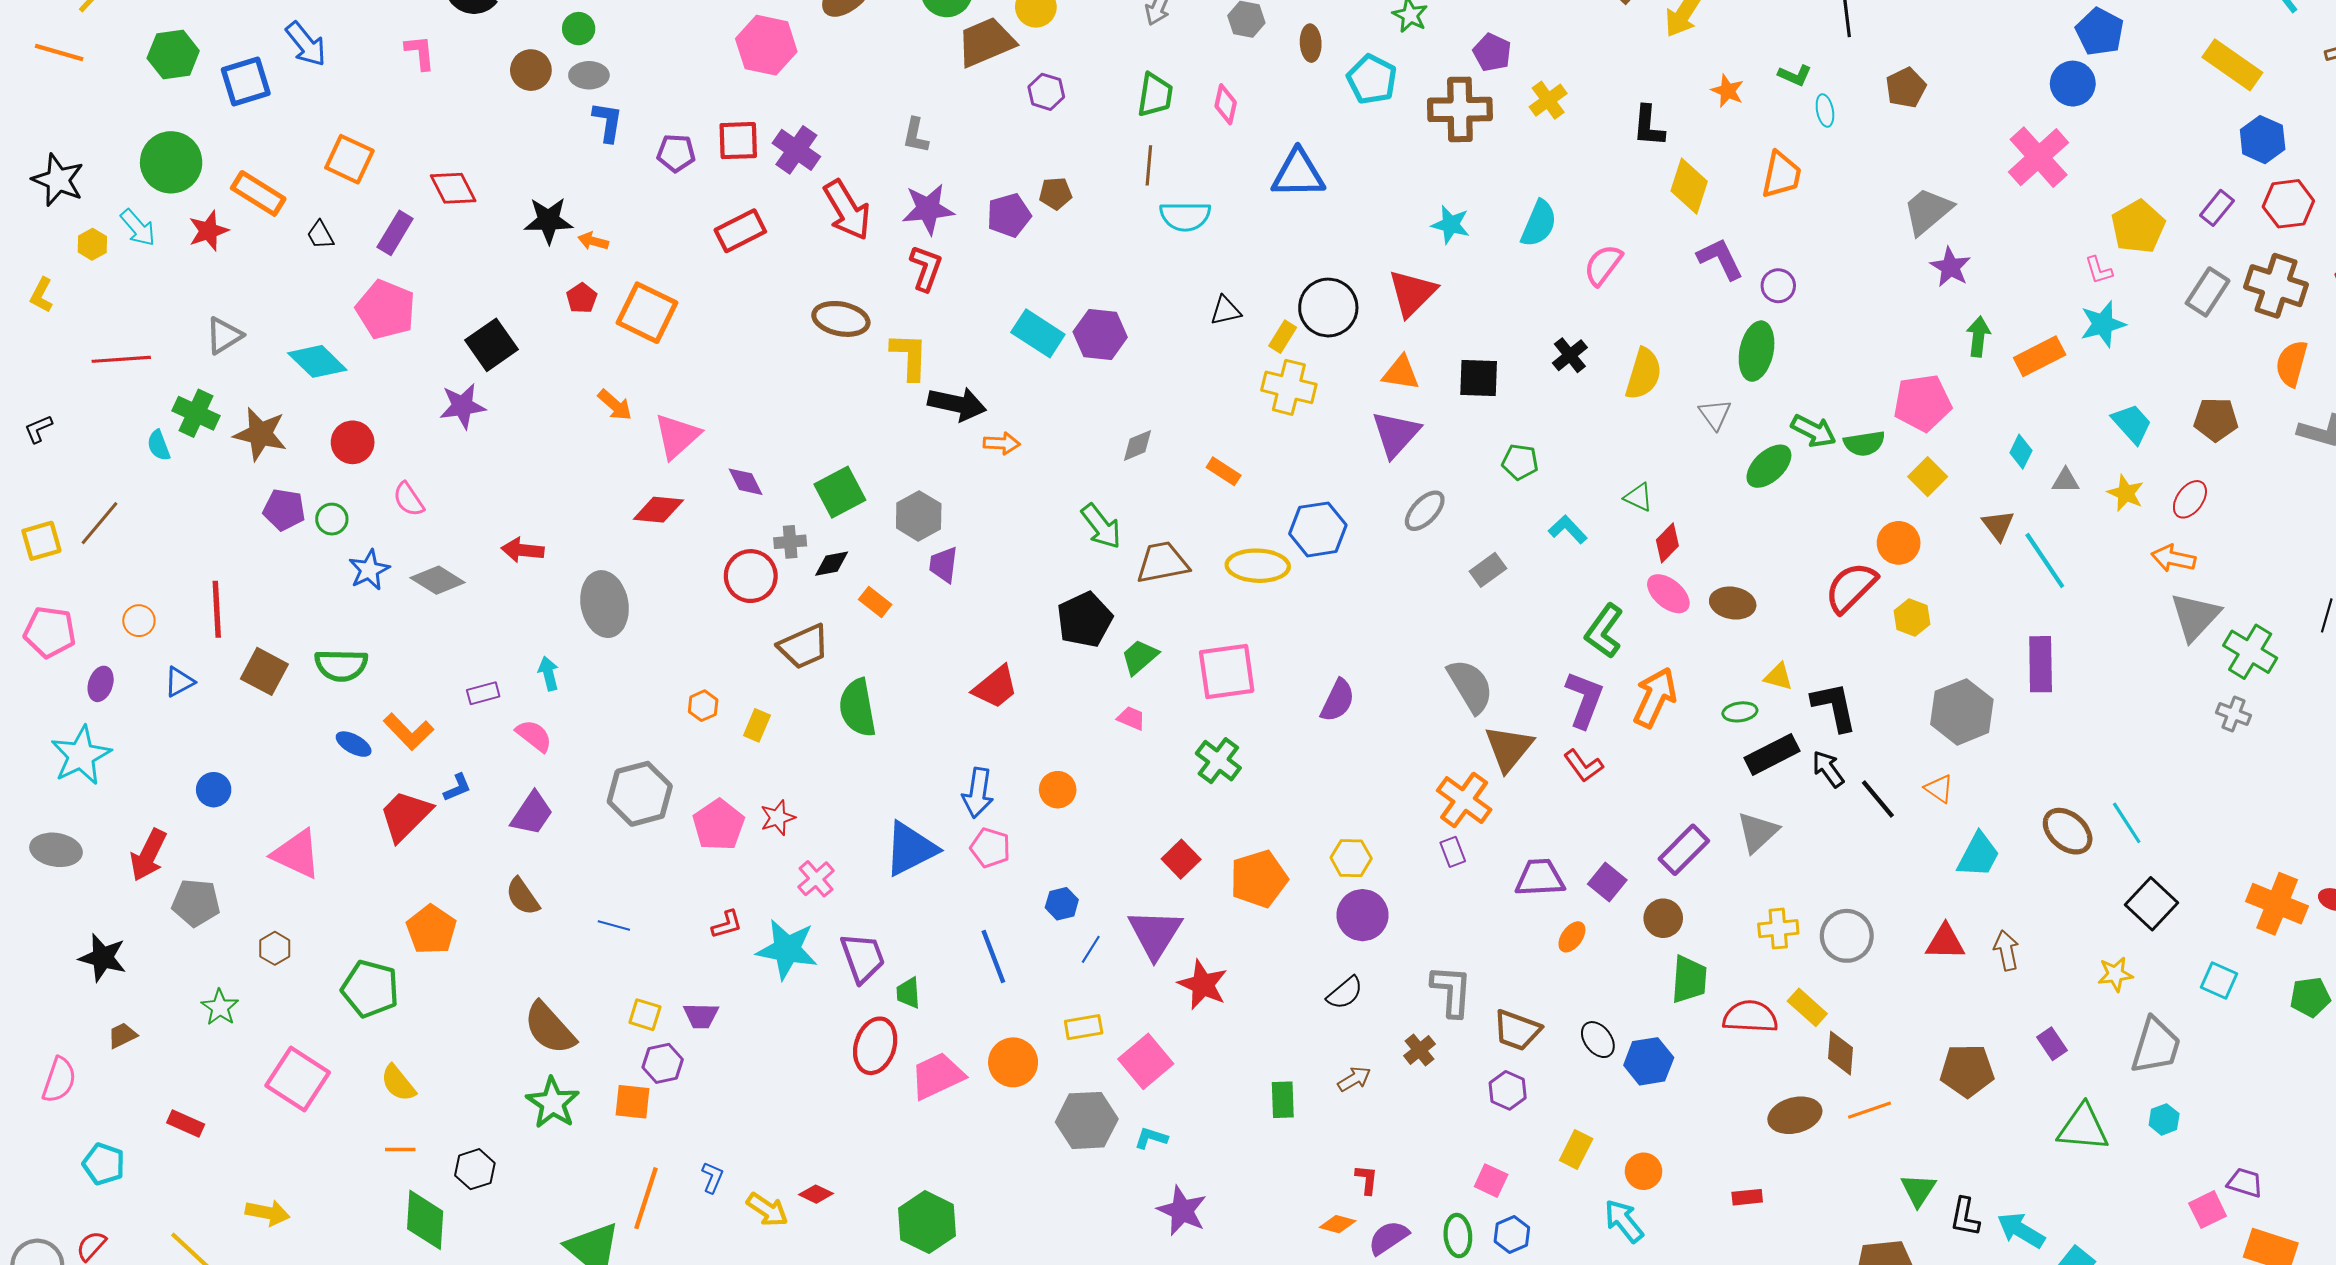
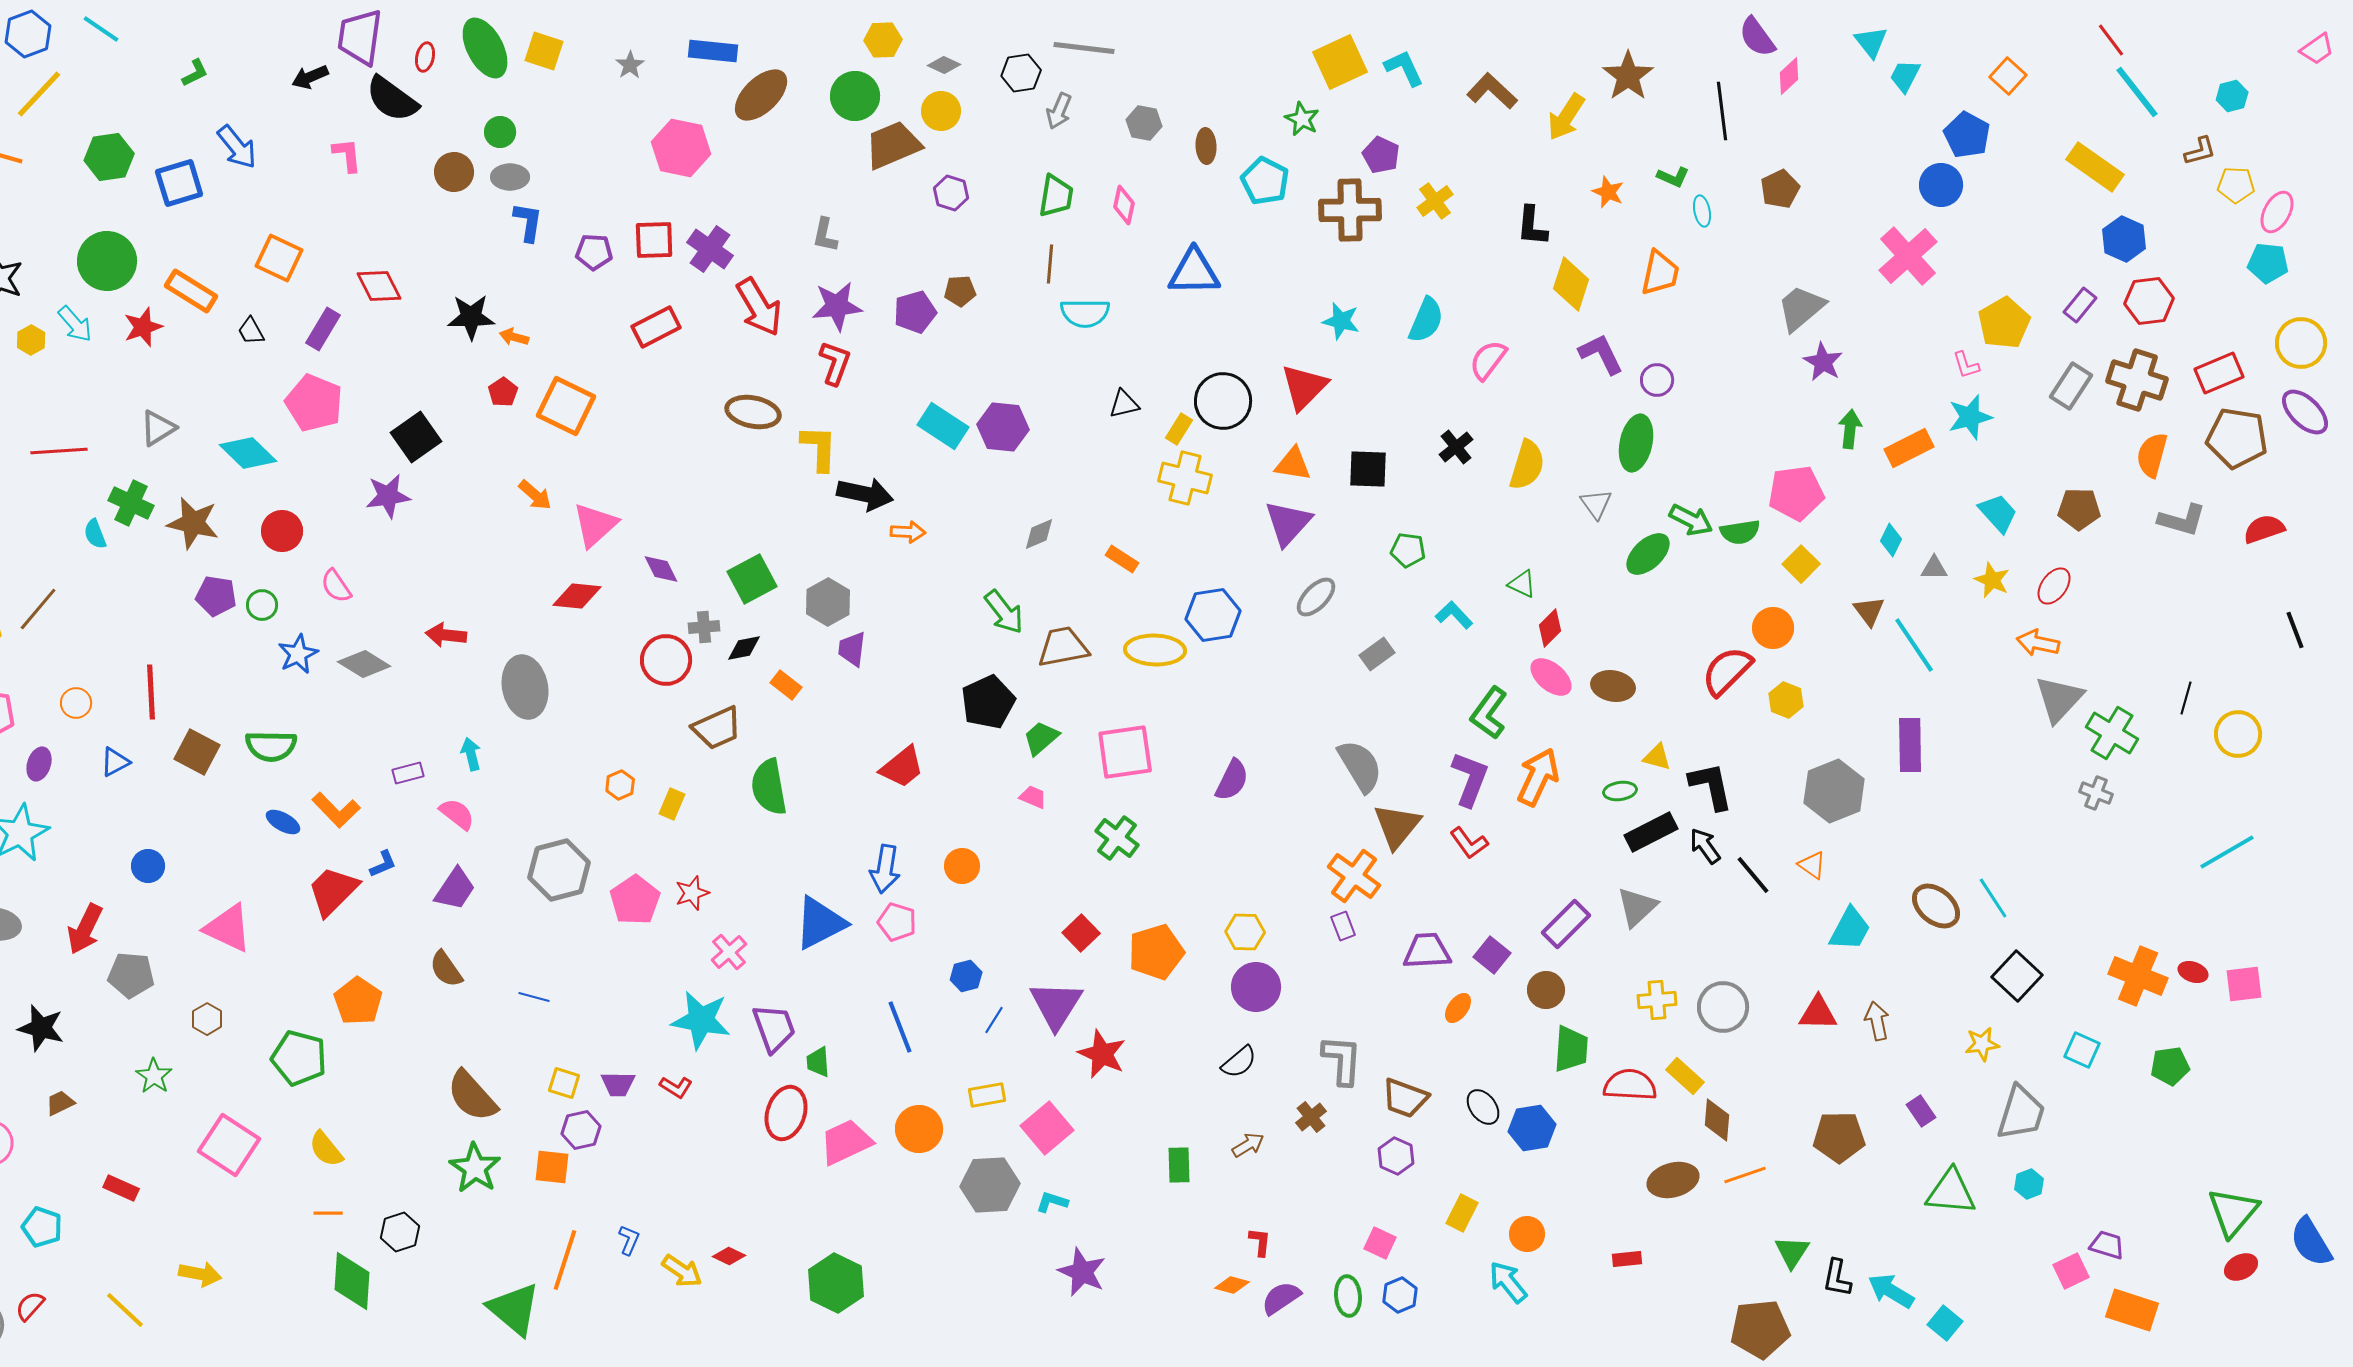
red L-shape: (727, 924) -> (676, 1087), moved, turned 48

